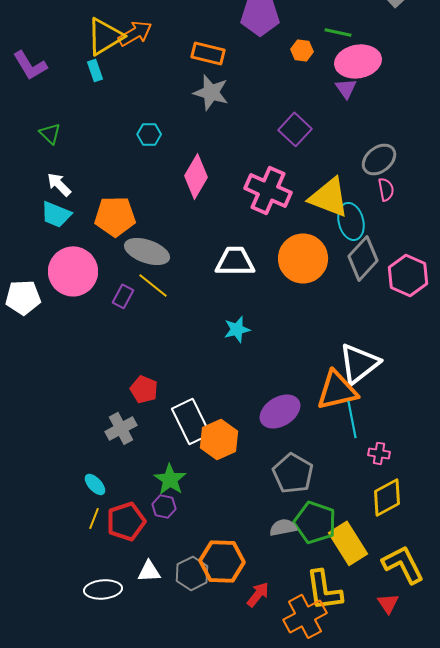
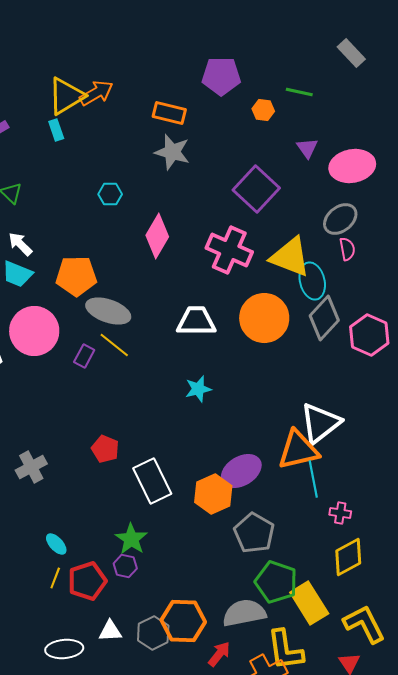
pink ellipse: (358, 61) -> (352, 166), moved
purple square: (295, 129) -> (256, 189), size x1.4
gray cross: (121, 428) -> (31, 467), moved
orange hexagon: (219, 439) -> (213, 494), moved
gray semicircle: (283, 527) -> (244, 613), moved, size x1.6

